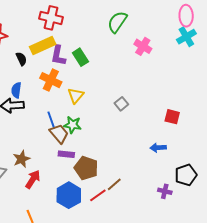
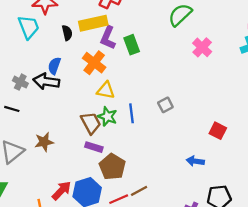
yellow triangle: (76, 96) -> (106, 90), moved, turned 48
blue line: (51, 120) -> (132, 113), moved
red arrow: (33, 179) -> (62, 191), moved

